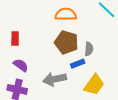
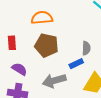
orange semicircle: (66, 14) -> (42, 18), moved
brown pentagon: (66, 42) -> (47, 45), moved

